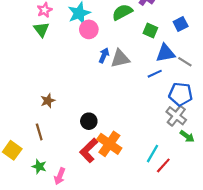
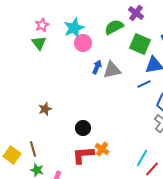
green square: (150, 31) -> (140, 44), size x1.5
brown line: (39, 132) -> (33, 149), moved
orange cross: (109, 144) -> (102, 149), size x0.6
red L-shape: (89, 150) -> (83, 155), turned 40

